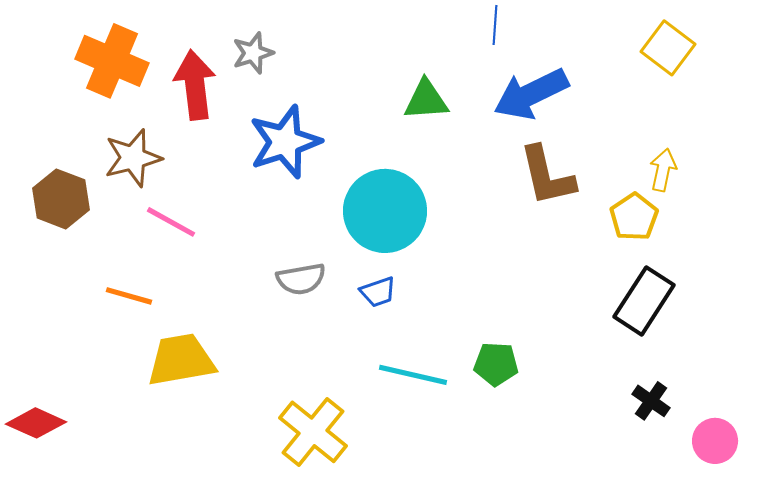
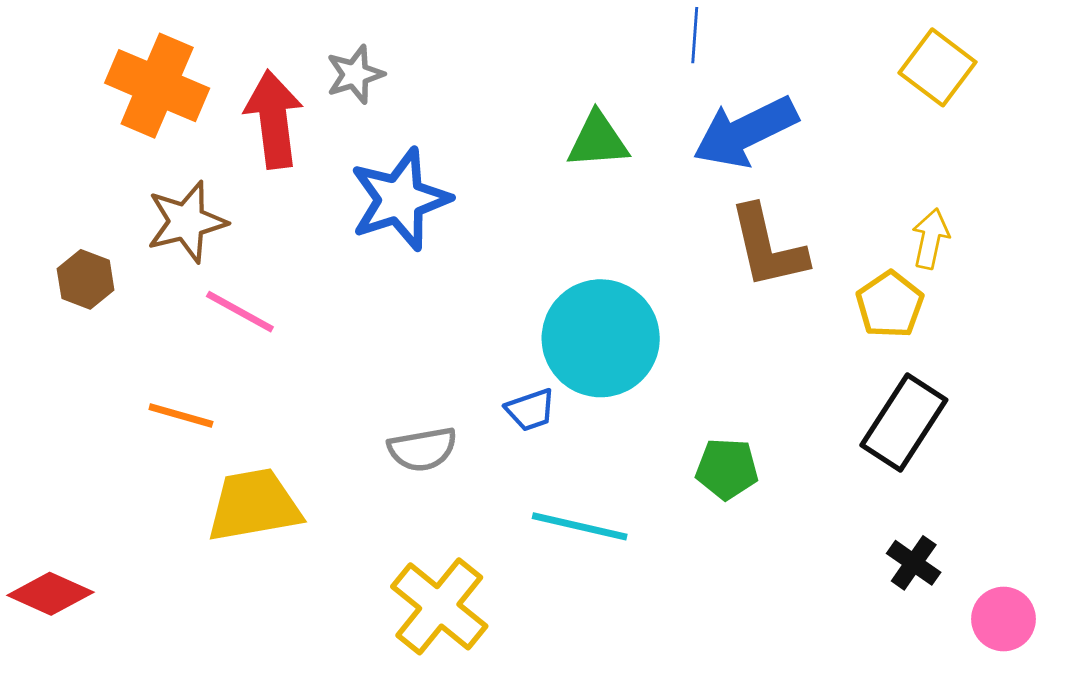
brown hexagon: (61, 199) -> (86, 279), size x0.7
cyan circle: (385, 211) -> (601, 338), moved
gray semicircle: (301, 279) -> (422, 449), moved
green pentagon: (496, 364) -> (727, 469), moved

